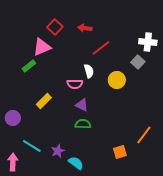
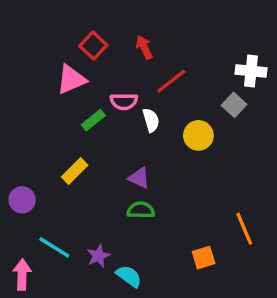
red arrow: (85, 28) -> (144, 47), turned 56
green rectangle: (29, 66) -> (93, 120), moved
pink semicircle: (75, 84) -> (124, 102), moved
orange line: (144, 135) -> (244, 229), turned -60

